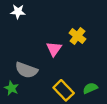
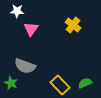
yellow cross: (77, 36) -> (73, 25), moved
pink triangle: (54, 49) -> (31, 29), moved

